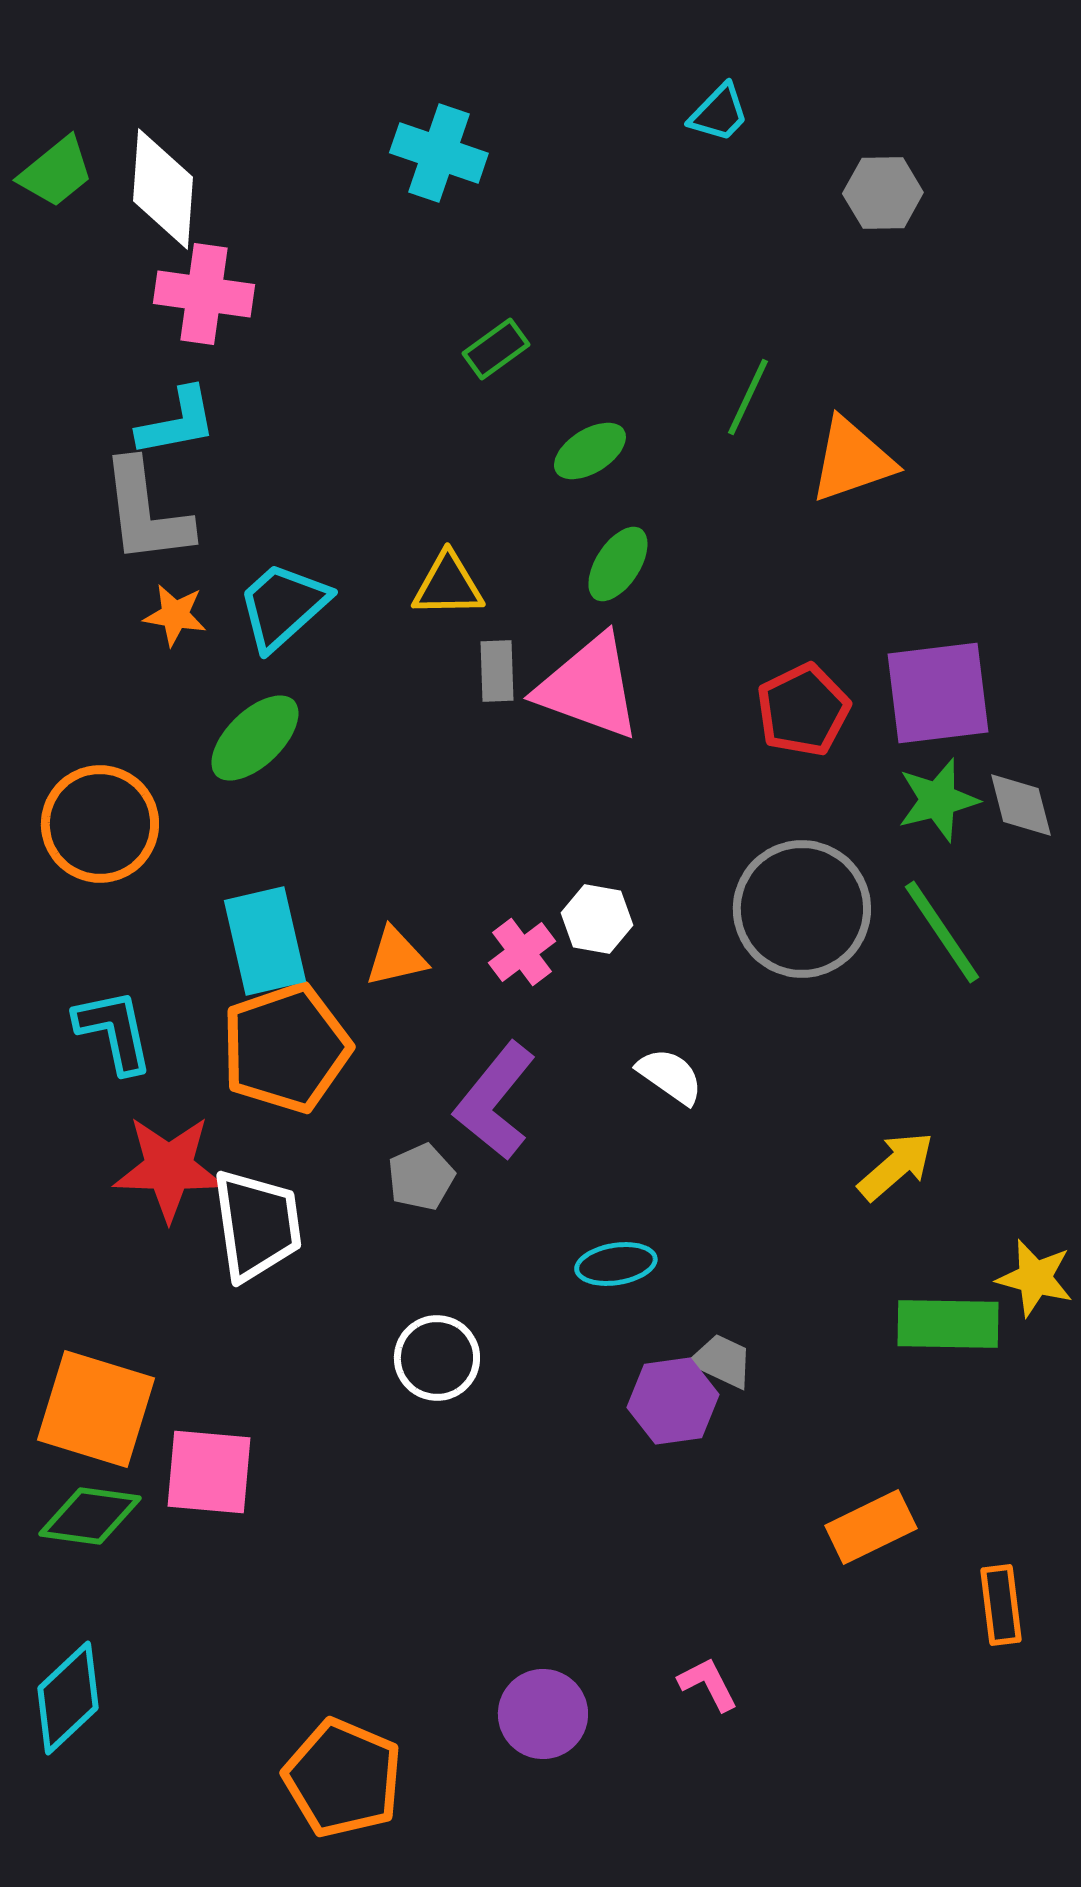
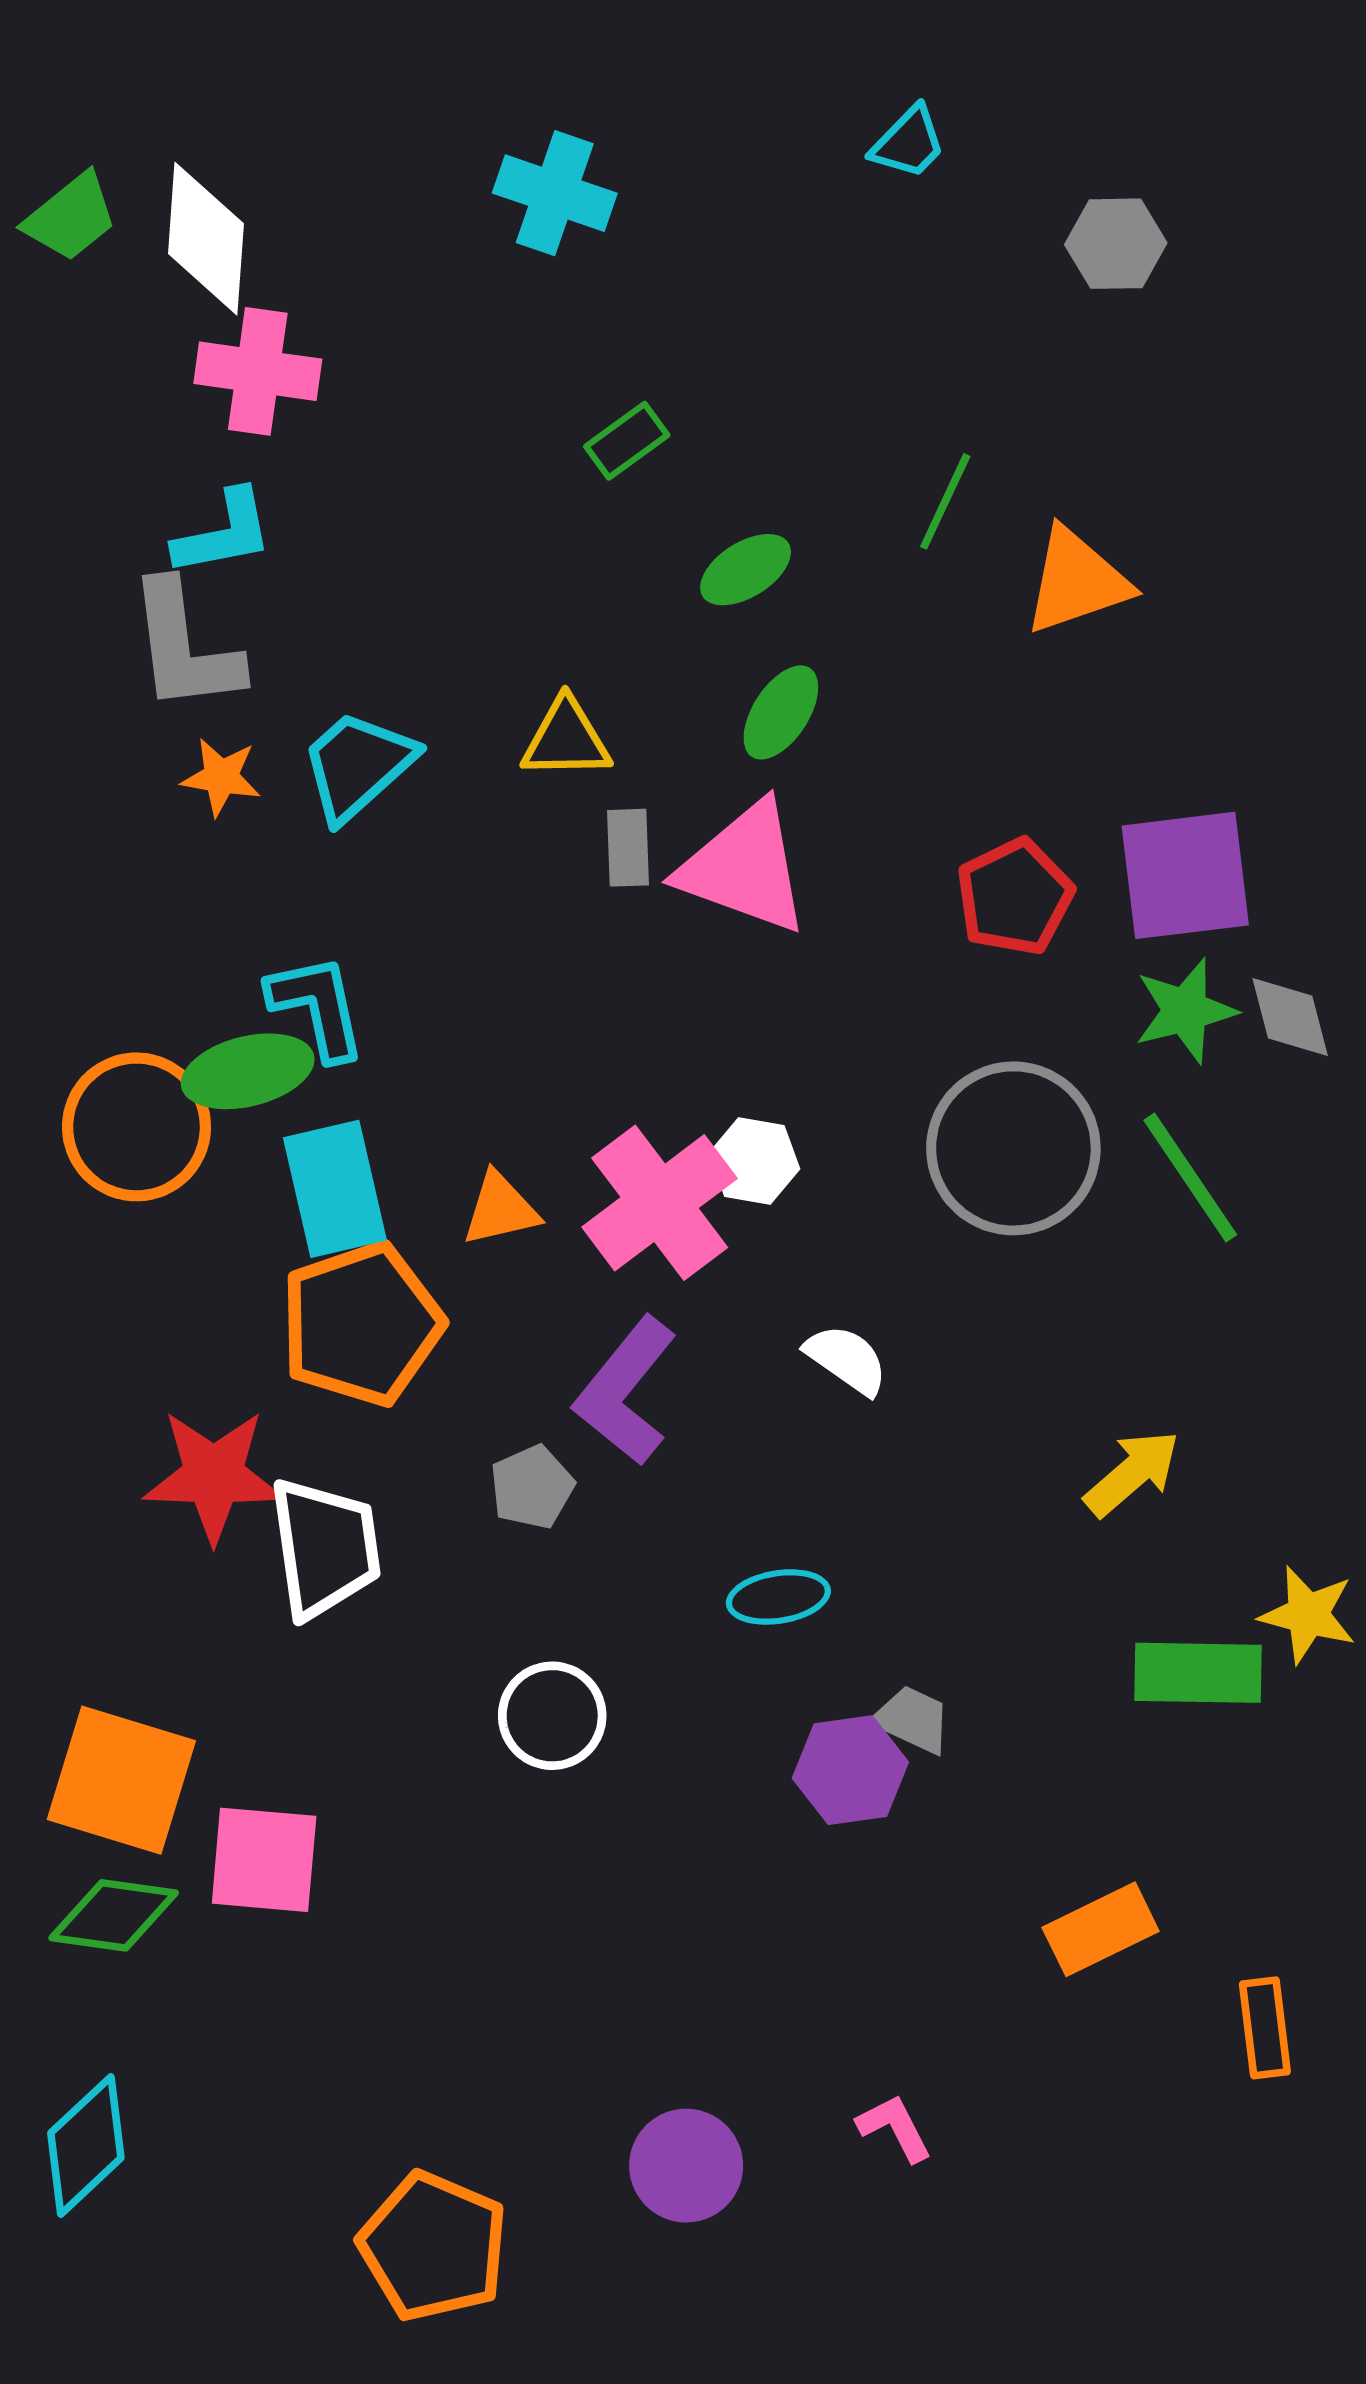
green ellipse: (255, 738) -> (248, 1071), moved, turned 30
orange circle: (100, 824) -> (136, 1127), moved
pink cross: (522, 952) -> (660, 1203), size x1.8
cyan L-shape: (114, 1031) -> (317, 1007), moved

